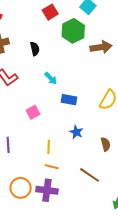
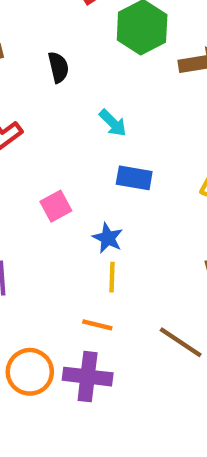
cyan arrow: (51, 78) -> (113, 123), moved
blue star: (76, 132) -> (108, 238), moved
yellow line: (49, 147) -> (112, 277), moved

